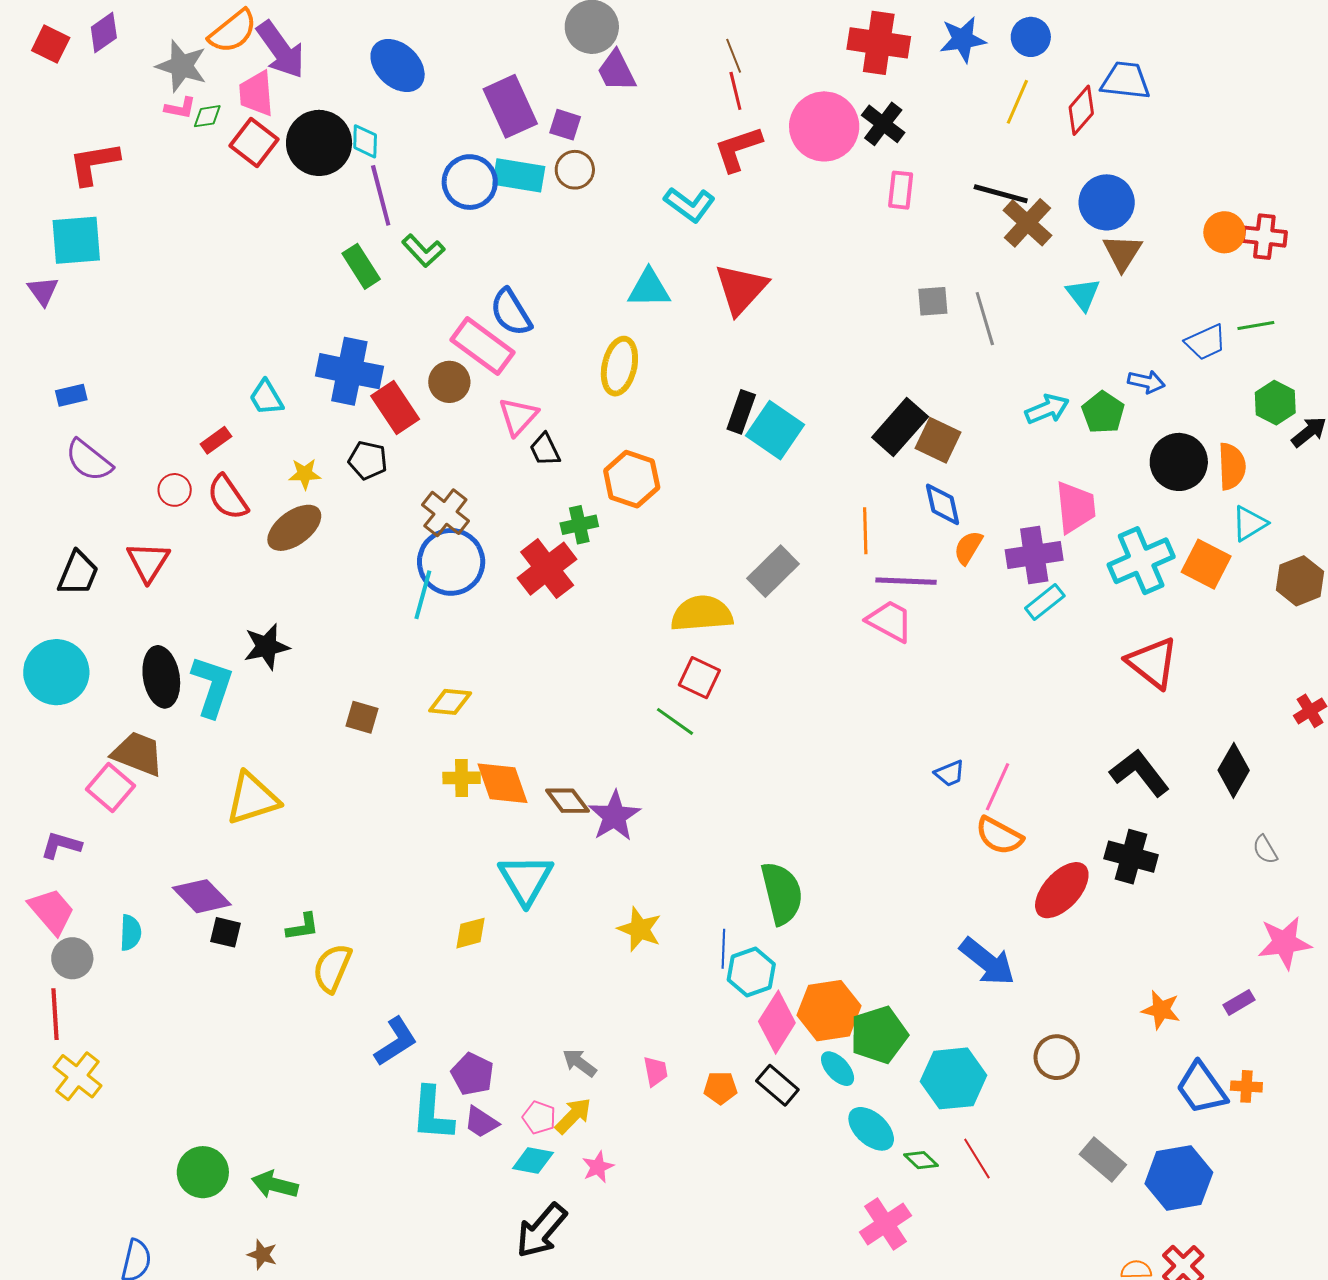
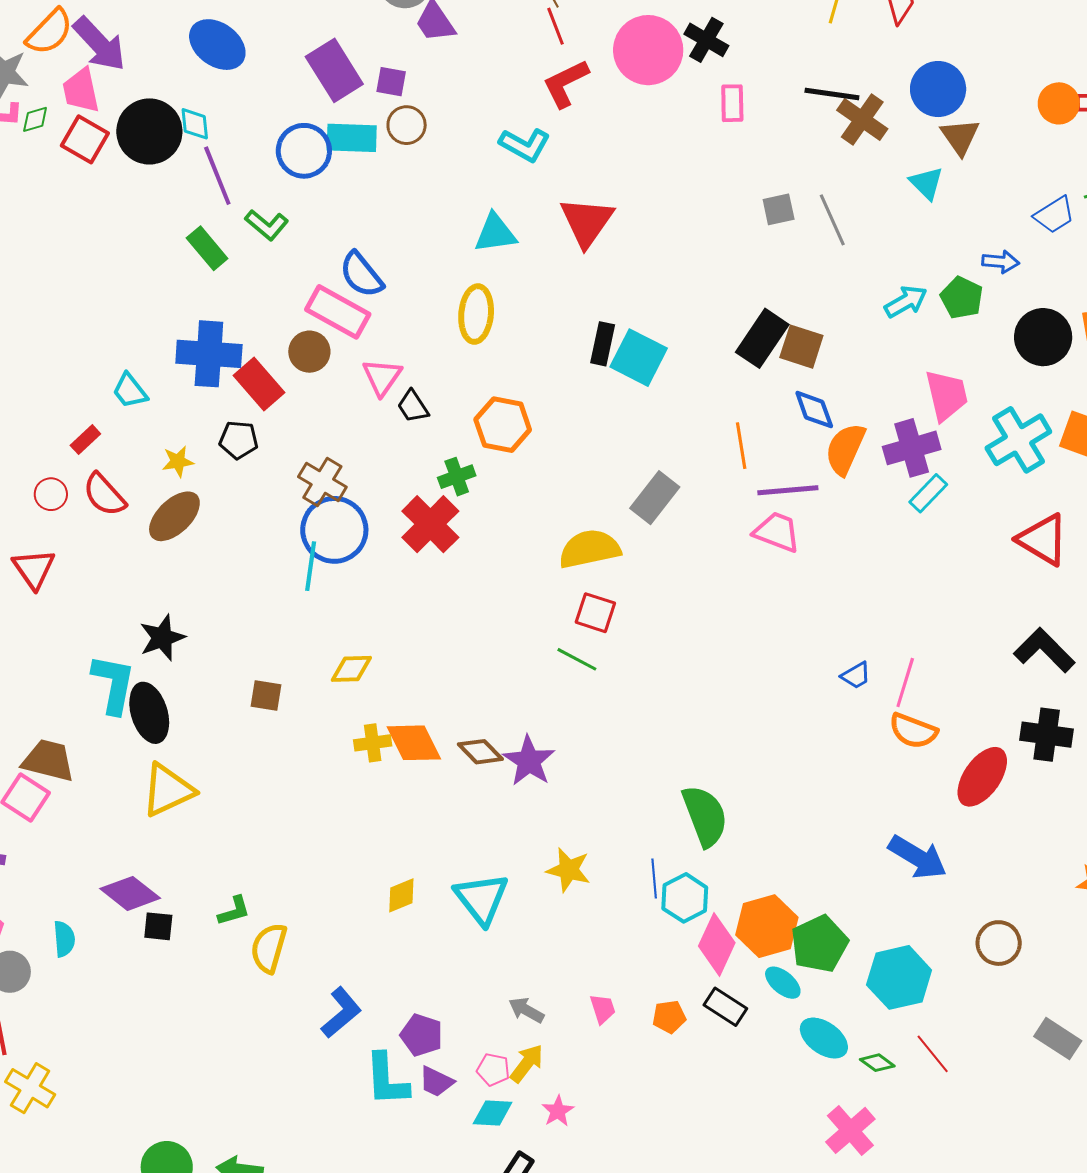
orange semicircle: (968, 548) -> (845, 449), size x1.5
black ellipse: (161, 677) -> (149, 713), moved
cyan triangle: (526, 879) -> (481, 899), moved

